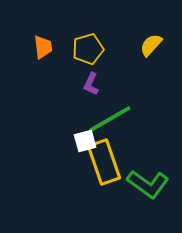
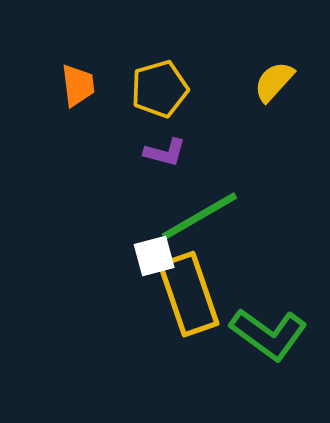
purple L-shape: (91, 84) -> (165, 152), turned -100

